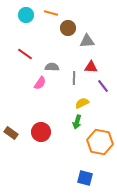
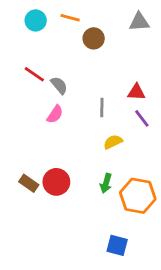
gray triangle: (87, 41) -> (139, 22), moved
gray semicircle: (52, 67) -> (59, 85), moved, turned 48
red triangle: (91, 67) -> (136, 92), moved
green arrow: (77, 122) -> (106, 183), moved
brown rectangle: (11, 133) -> (29, 183), moved

